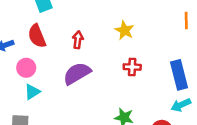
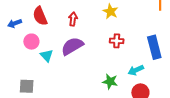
cyan triangle: (32, 92) -> (47, 56), moved, turned -40
cyan arrow: (181, 105) -> (136, 70), moved

